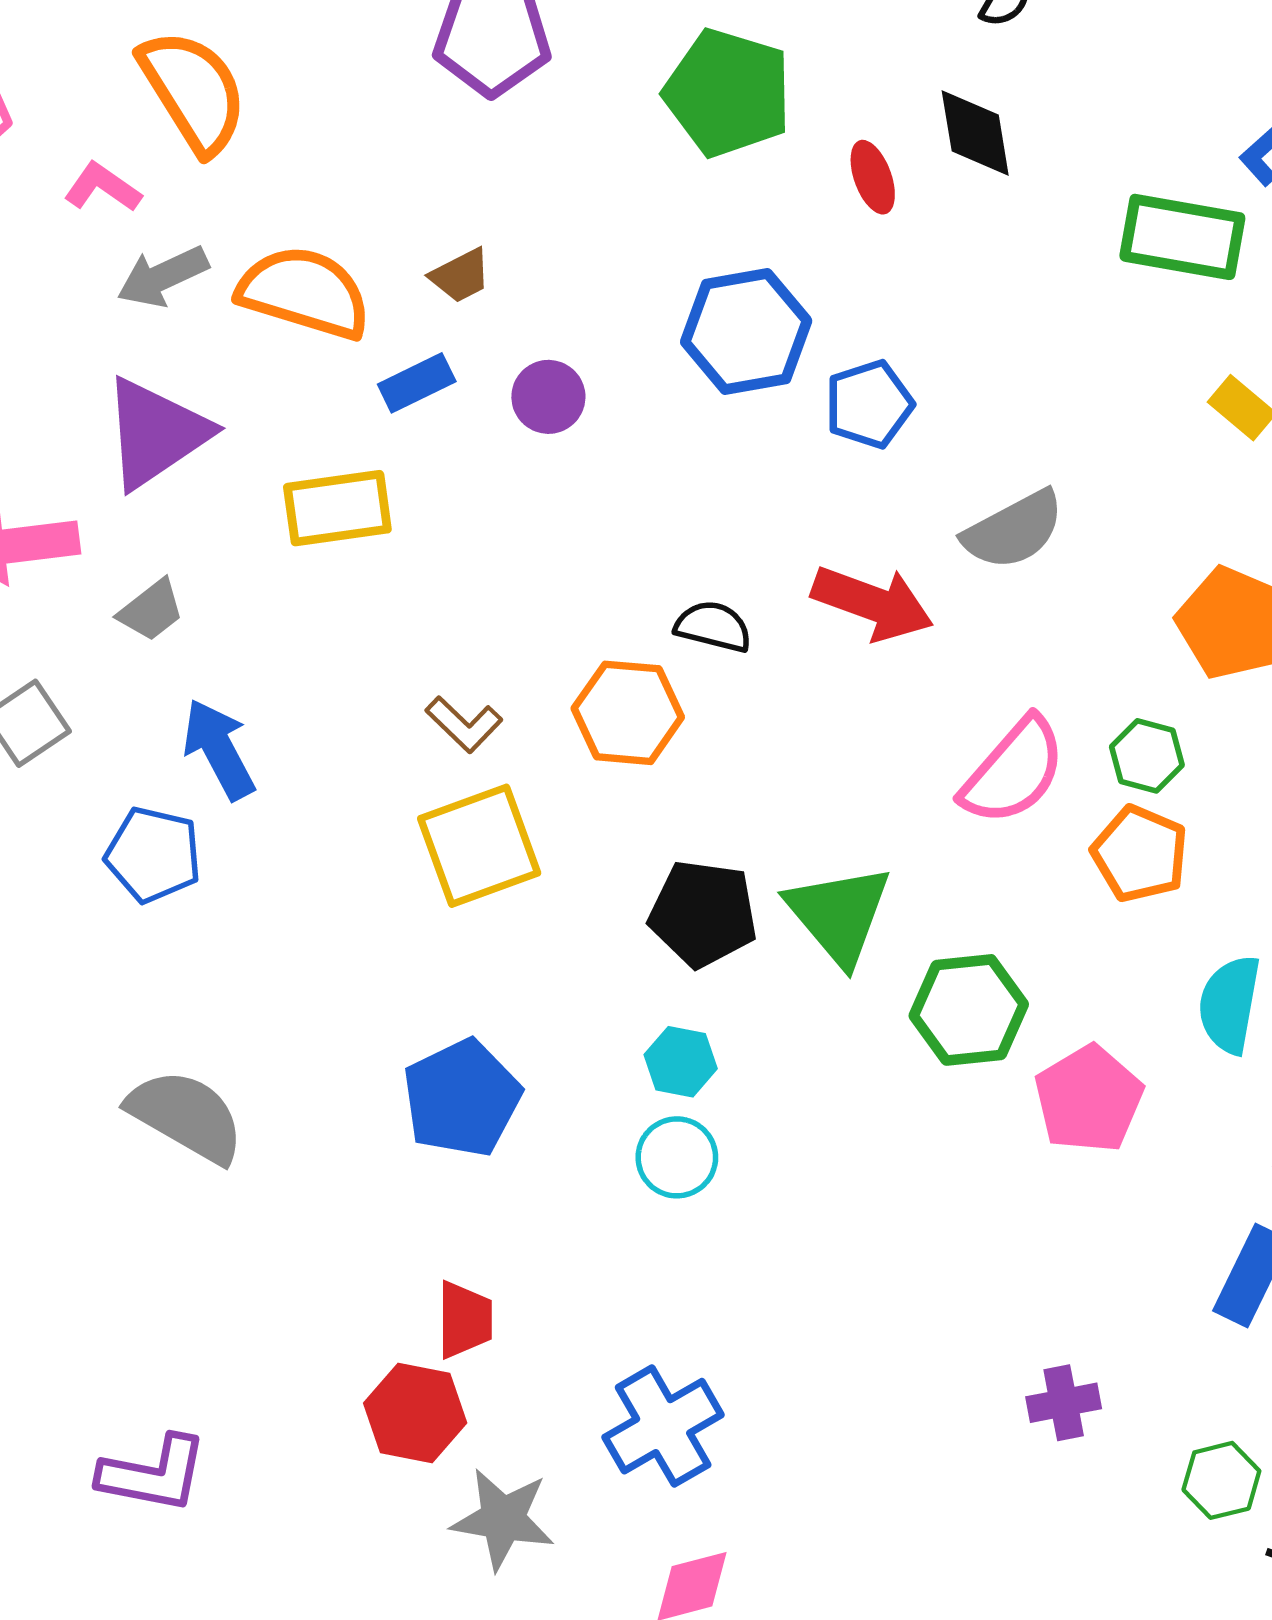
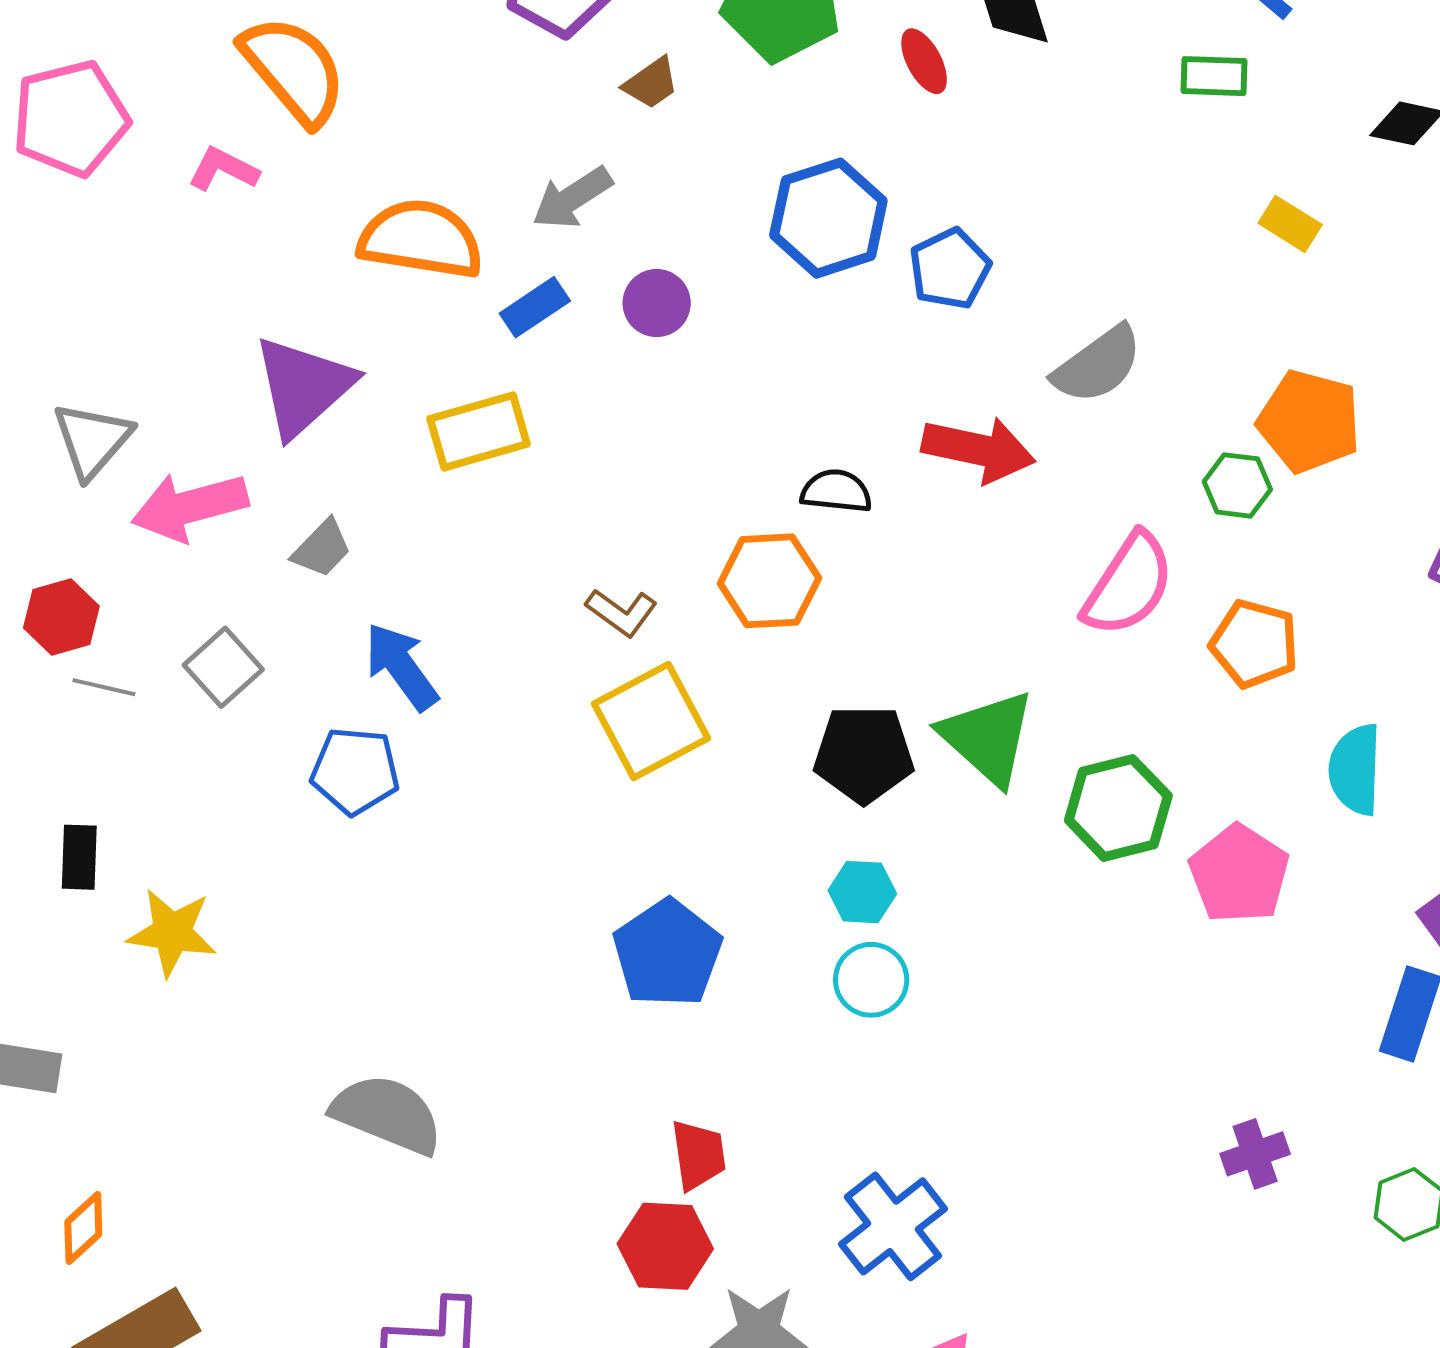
green rectangle: (1182, 237) -> (1214, 76), size x0.6
gray arrow: (163, 276) -> (572, 198), moved
brown trapezoid: (460, 276) -> (651, 83), moved
green hexagon: (1147, 756) -> (1237, 485), moved
gray semicircle: (186, 1116) -> (387, 1114), moved

